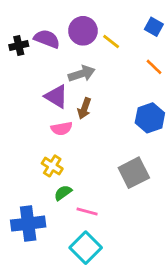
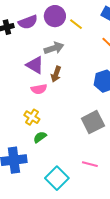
purple semicircle: (47, 39) -> (28, 22), turned 138
pink line: (87, 211) -> (90, 164), moved

